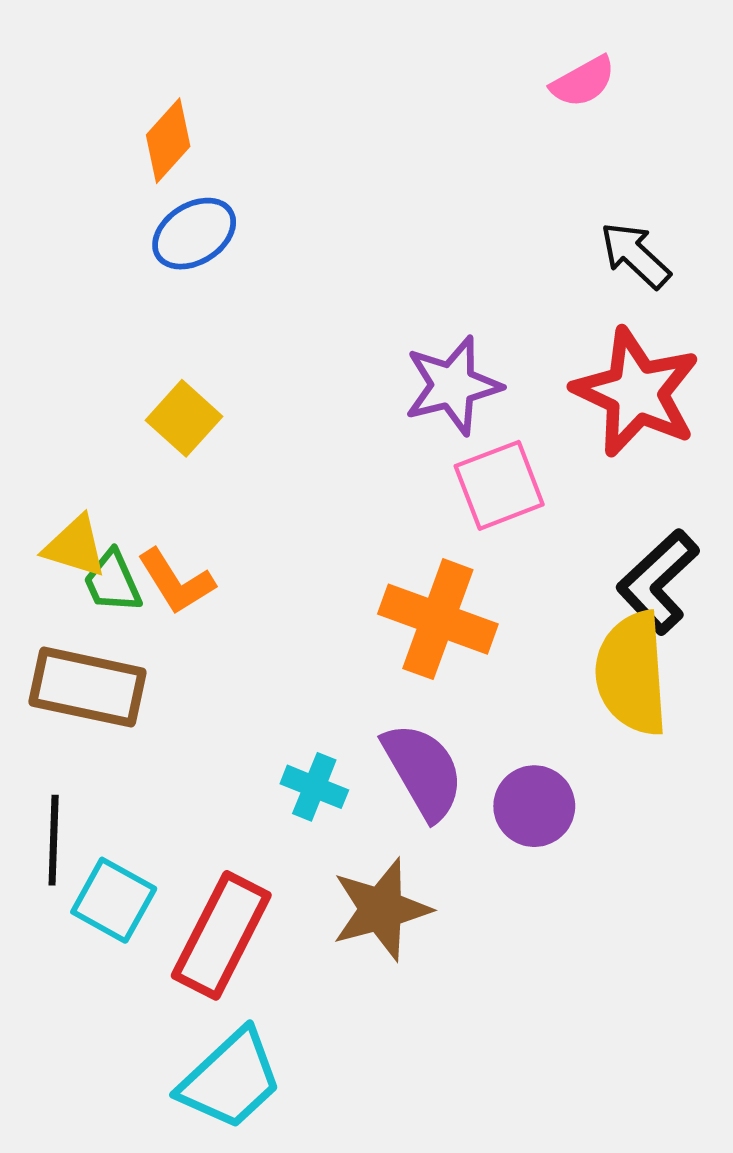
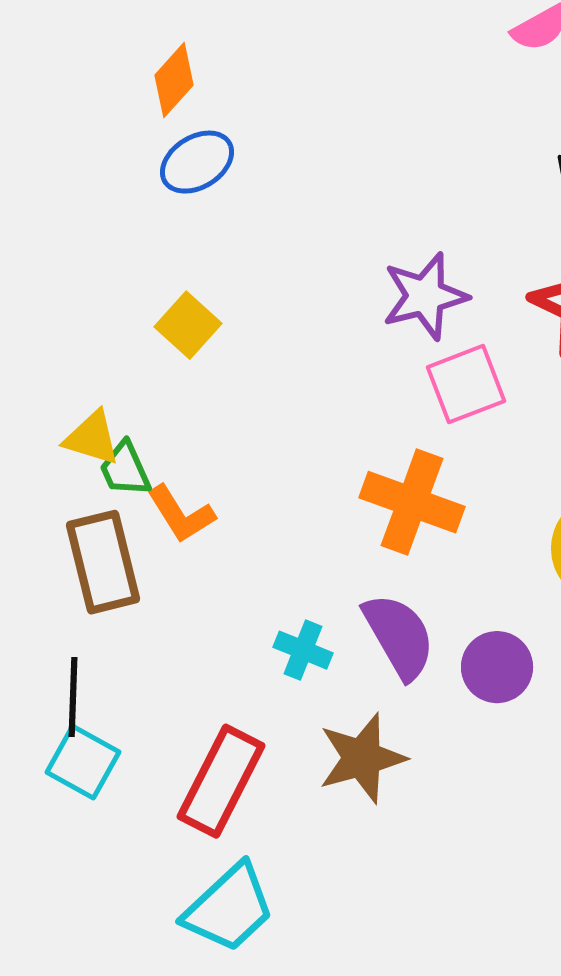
orange L-shape: (176, 582) -> (181, 514), moved
brown rectangle: (88, 687) -> (103, 562), turned 64
cyan square: (114, 900) -> (83, 762), moved

